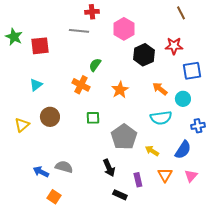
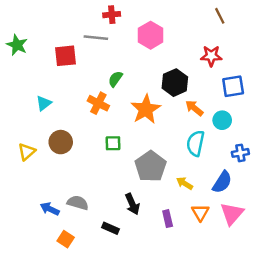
red square: (40, 46) -> (66, 56), moved
black hexagon: (144, 55) -> (175, 83), moved
orange star: (120, 90) -> (146, 109), size x1.4
cyan semicircle: (161, 118) -> (195, 143), turned 110
pink triangle: (191, 176) -> (232, 214), size x1.5
black rectangle: (120, 195) -> (110, 228), moved

